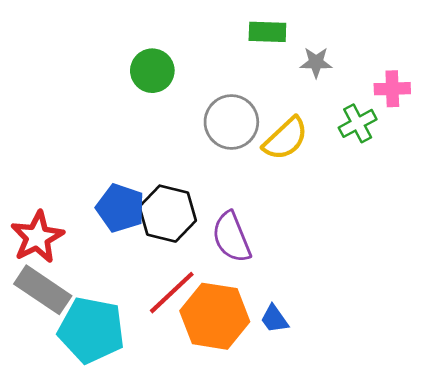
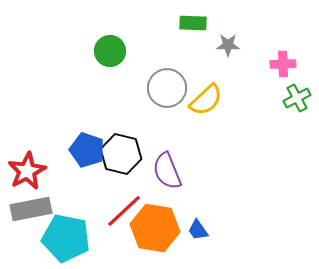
green cross: (358, 123) -> (297, 98), moved
gray rectangle: (43, 290) -> (31, 209), turned -45

